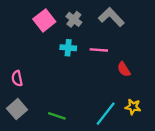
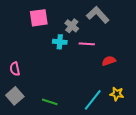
gray cross: (74, 19) -> (72, 26), moved
pink square: (44, 20) -> (39, 18), turned 30
red semicircle: (124, 69) -> (109, 61), turned 104

